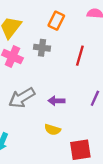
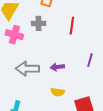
gray arrow: (22, 98) -> (27, 69), turned 40

